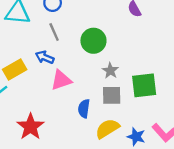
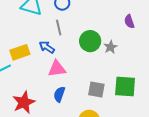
gray star: (110, 71) -> (110, 47), moved
blue semicircle: (84, 109) -> (59, 94), moved

